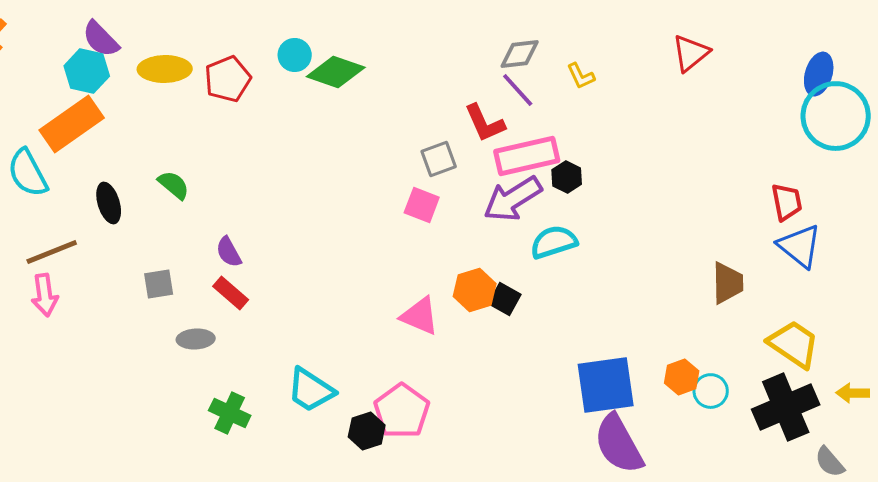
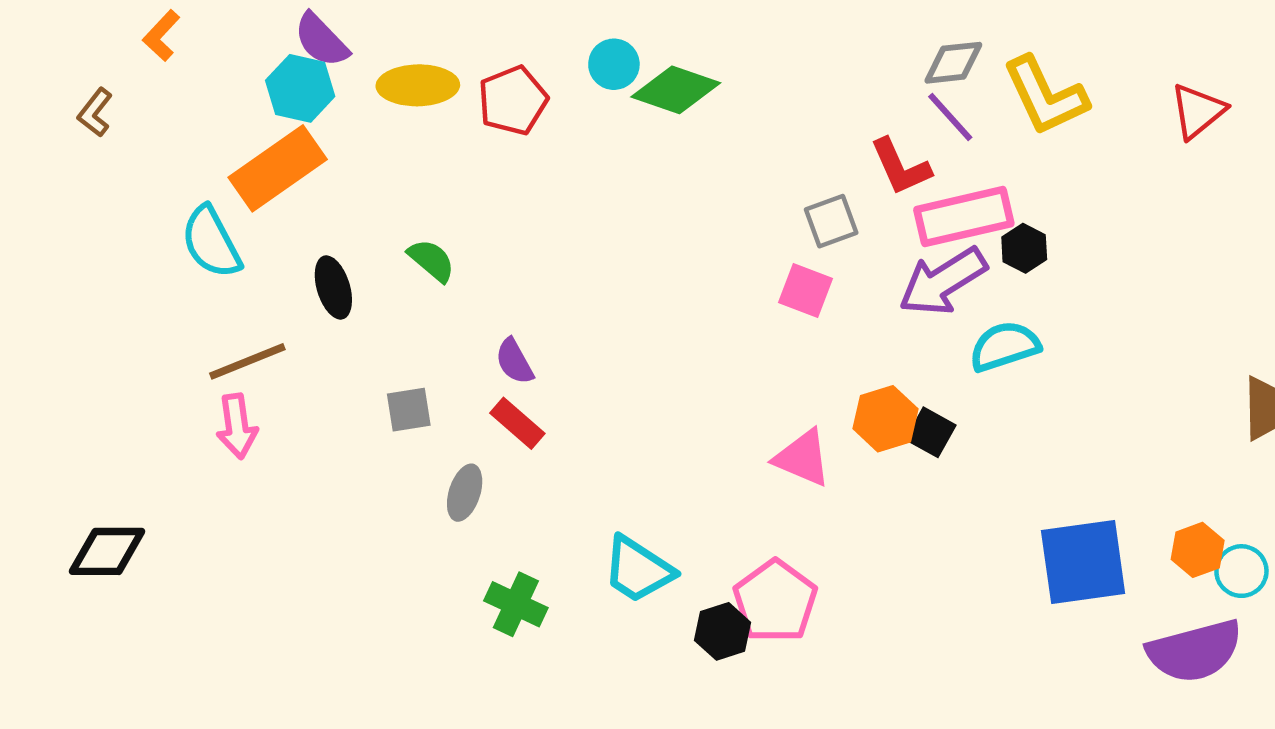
red triangle: (691, 53) -> (1198, 111), moved
yellow L-shape: (581, 76) -> (1045, 96), size x2.0
gray ellipse: (196, 339) -> (465, 493), turned -69
purple semicircle: (619, 444) -> (1195, 651), moved, turned -76

